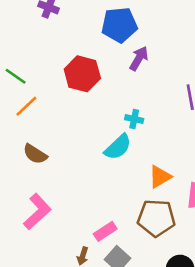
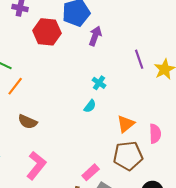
red hexagon: (82, 74) -> (47, 32), moved
cyan cross: (134, 119) -> (99, 83), turned 32
cyan semicircle: (118, 147) -> (90, 106), size x0.6

